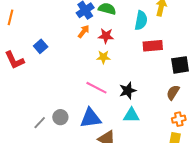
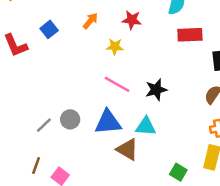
orange arrow: (84, 31) -> (90, 21), moved
yellow star: (103, 57) -> (115, 47), moved
cyan triangle: (131, 115) -> (146, 126), moved

